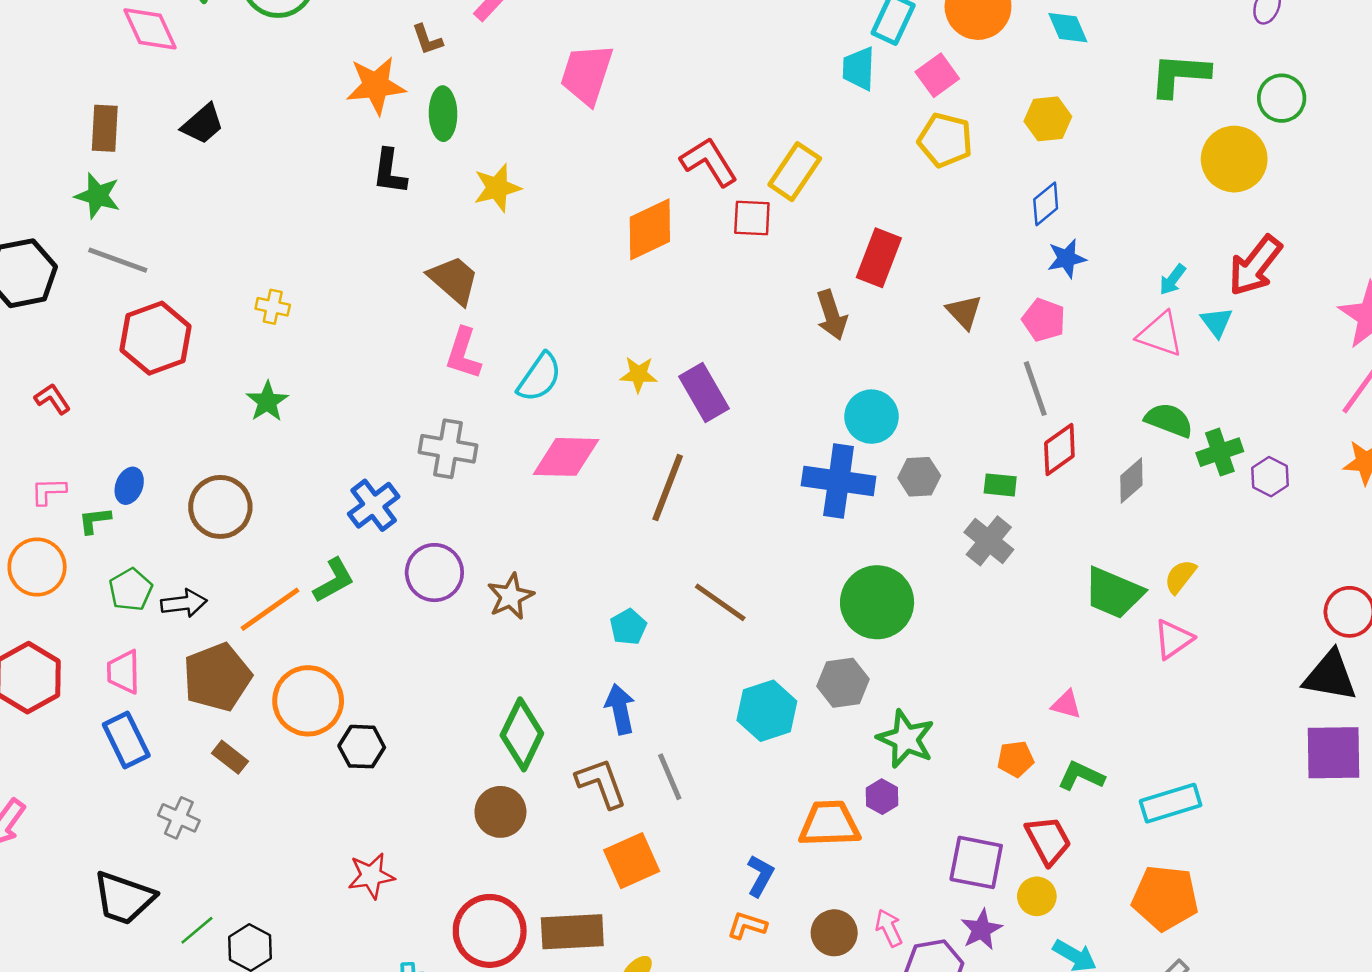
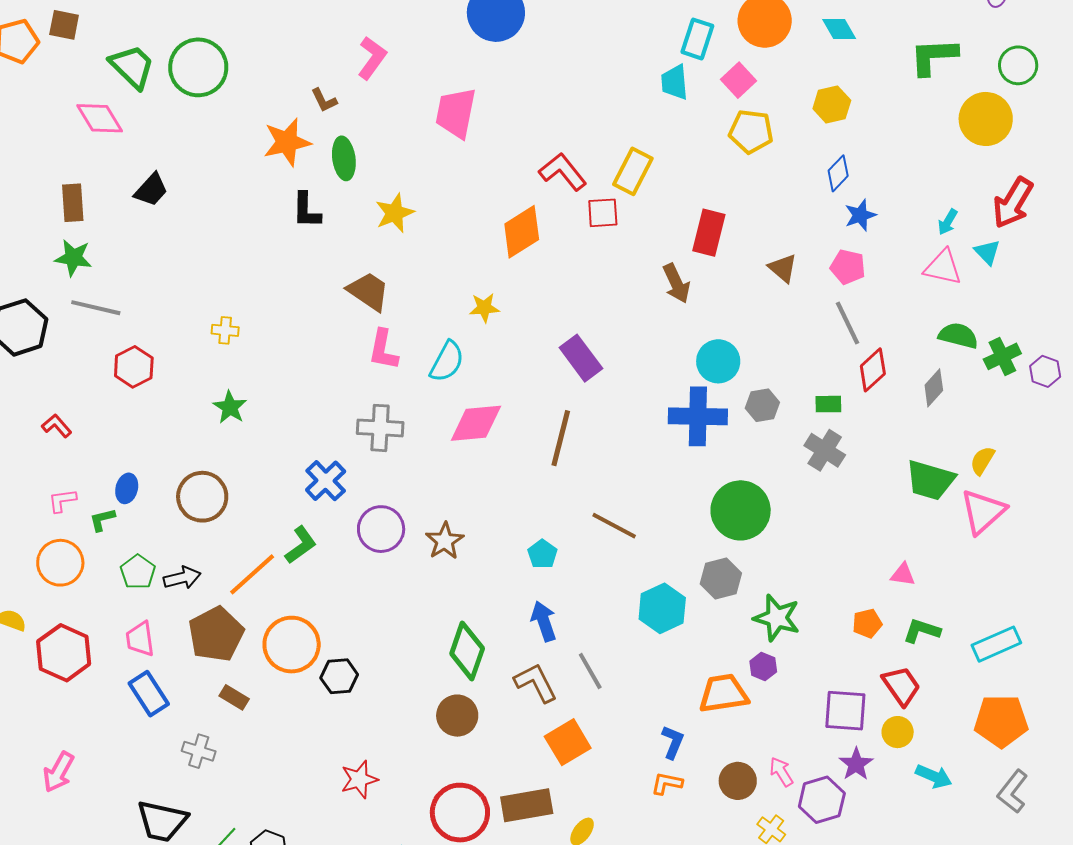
red hexagon: (156, 338) -> (134, 367), size x0.7
yellow star: (639, 374) -> (484, 308), moved
pink triangle: (1173, 639) -> (983, 512), size x1.4

